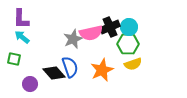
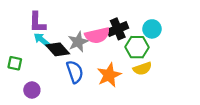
purple L-shape: (21, 19) -> (37, 22), moved
cyan circle: (129, 27) -> (152, 29), moved
cyan arrow: (22, 37) -> (42, 40), moved
black diamond: (54, 73) -> (58, 49), moved

